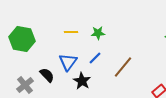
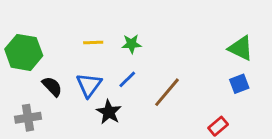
black semicircle: (47, 75) -> (52, 86), moved
gray cross: (25, 85) -> (28, 118), turned 30

